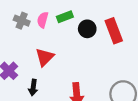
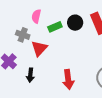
green rectangle: (65, 17) -> (55, 27), moved
gray cross: (22, 21) -> (23, 35), moved

